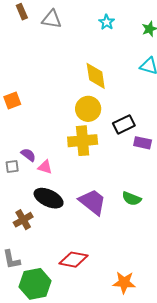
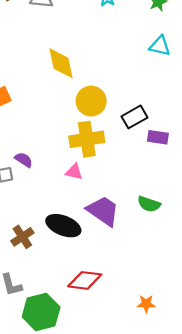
yellow diamond: (96, 76) -> (61, 63), moved
pink triangle: (45, 167) -> (74, 172), moved
black ellipse: (49, 198) -> (63, 226), moved
orange star: (124, 282) -> (146, 304), size x0.7

